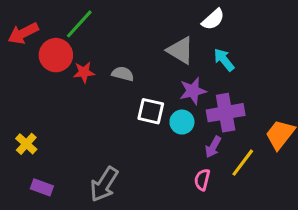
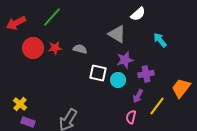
red circle: (56, 55) -> (33, 48), moved
cyan arrow: (224, 60) -> (160, 40), moved
purple cross: (226, 113) -> (146, 74), size x0.7
yellow cross: (26, 144) -> (20, 104), moved

